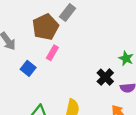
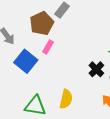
blue square: (28, 68) -> (26, 61), size x1.6

